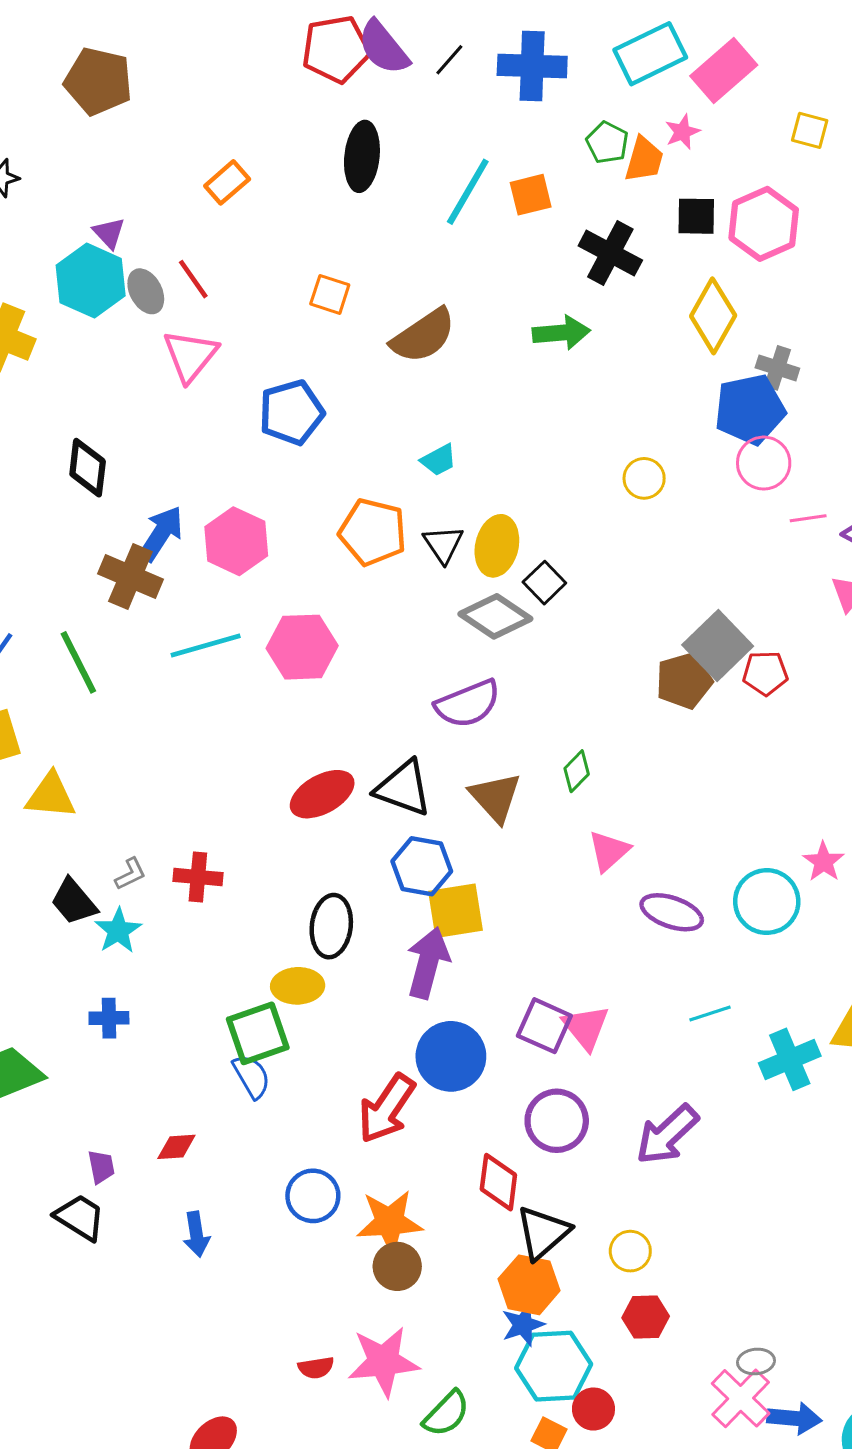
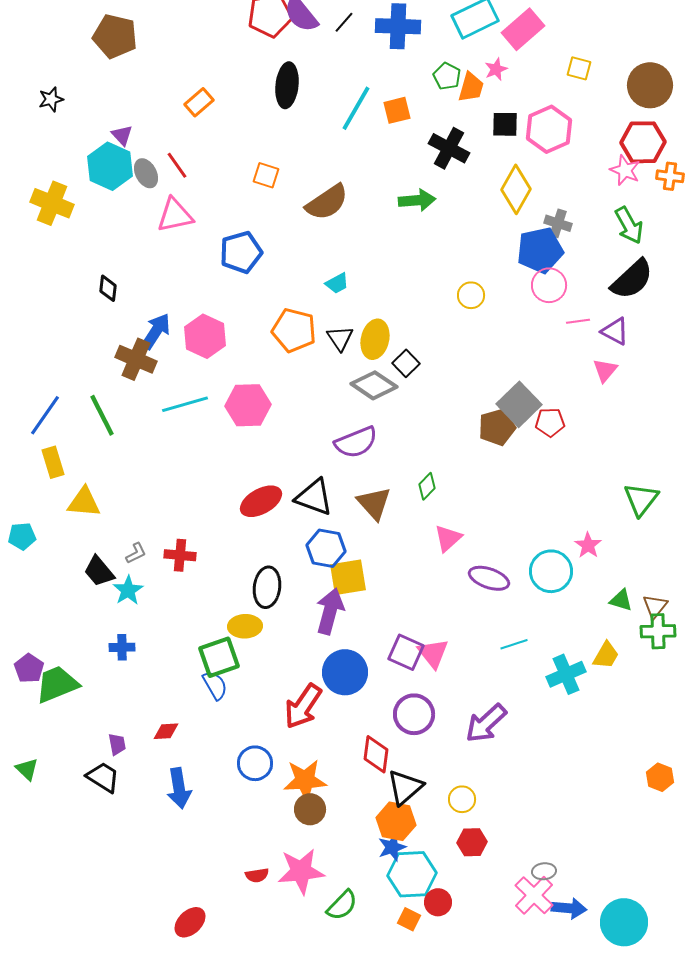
pink triangle: (190, 356) -> (175, 215), turned 39
black diamond: (88, 468) -> (108, 288), size x0.7
blue arrow: (196, 1234) -> (179, 788), size x1.4

